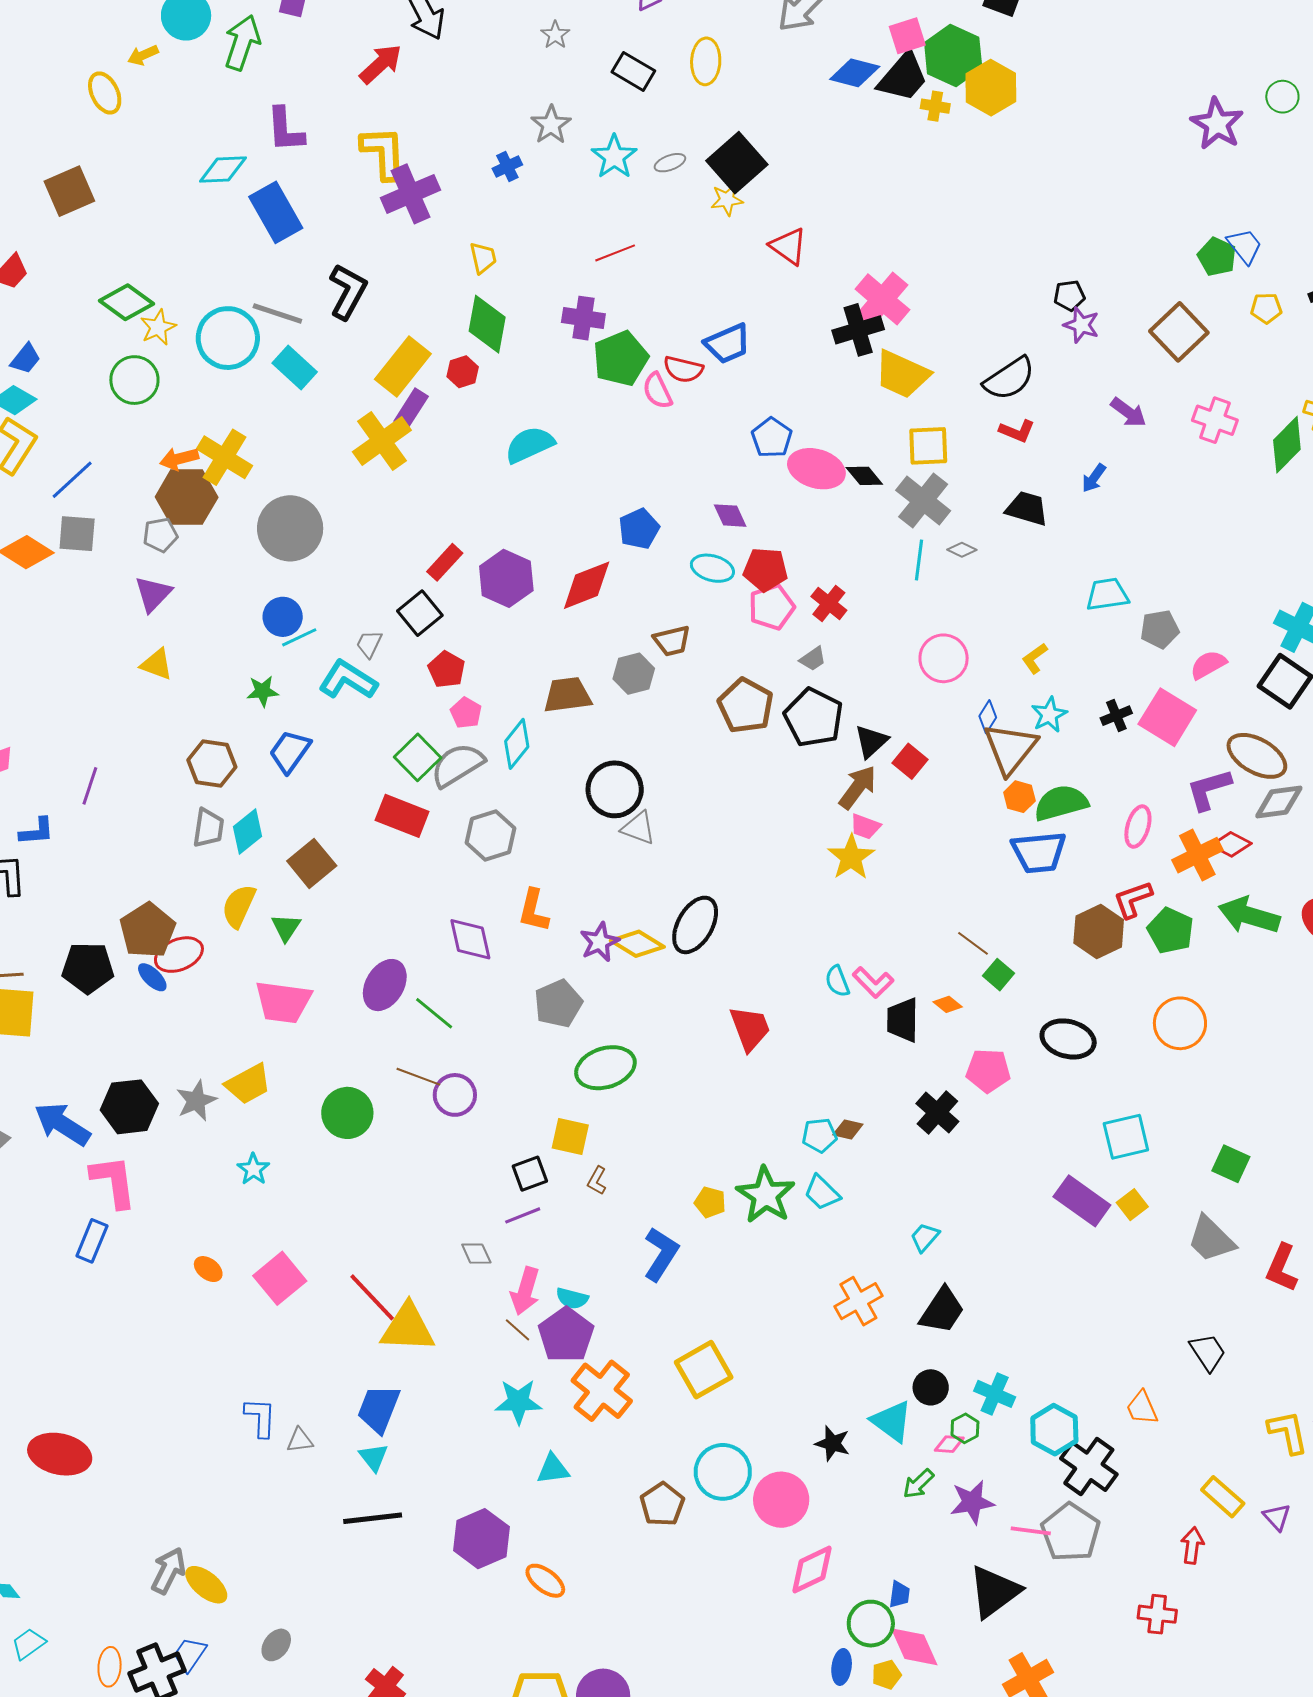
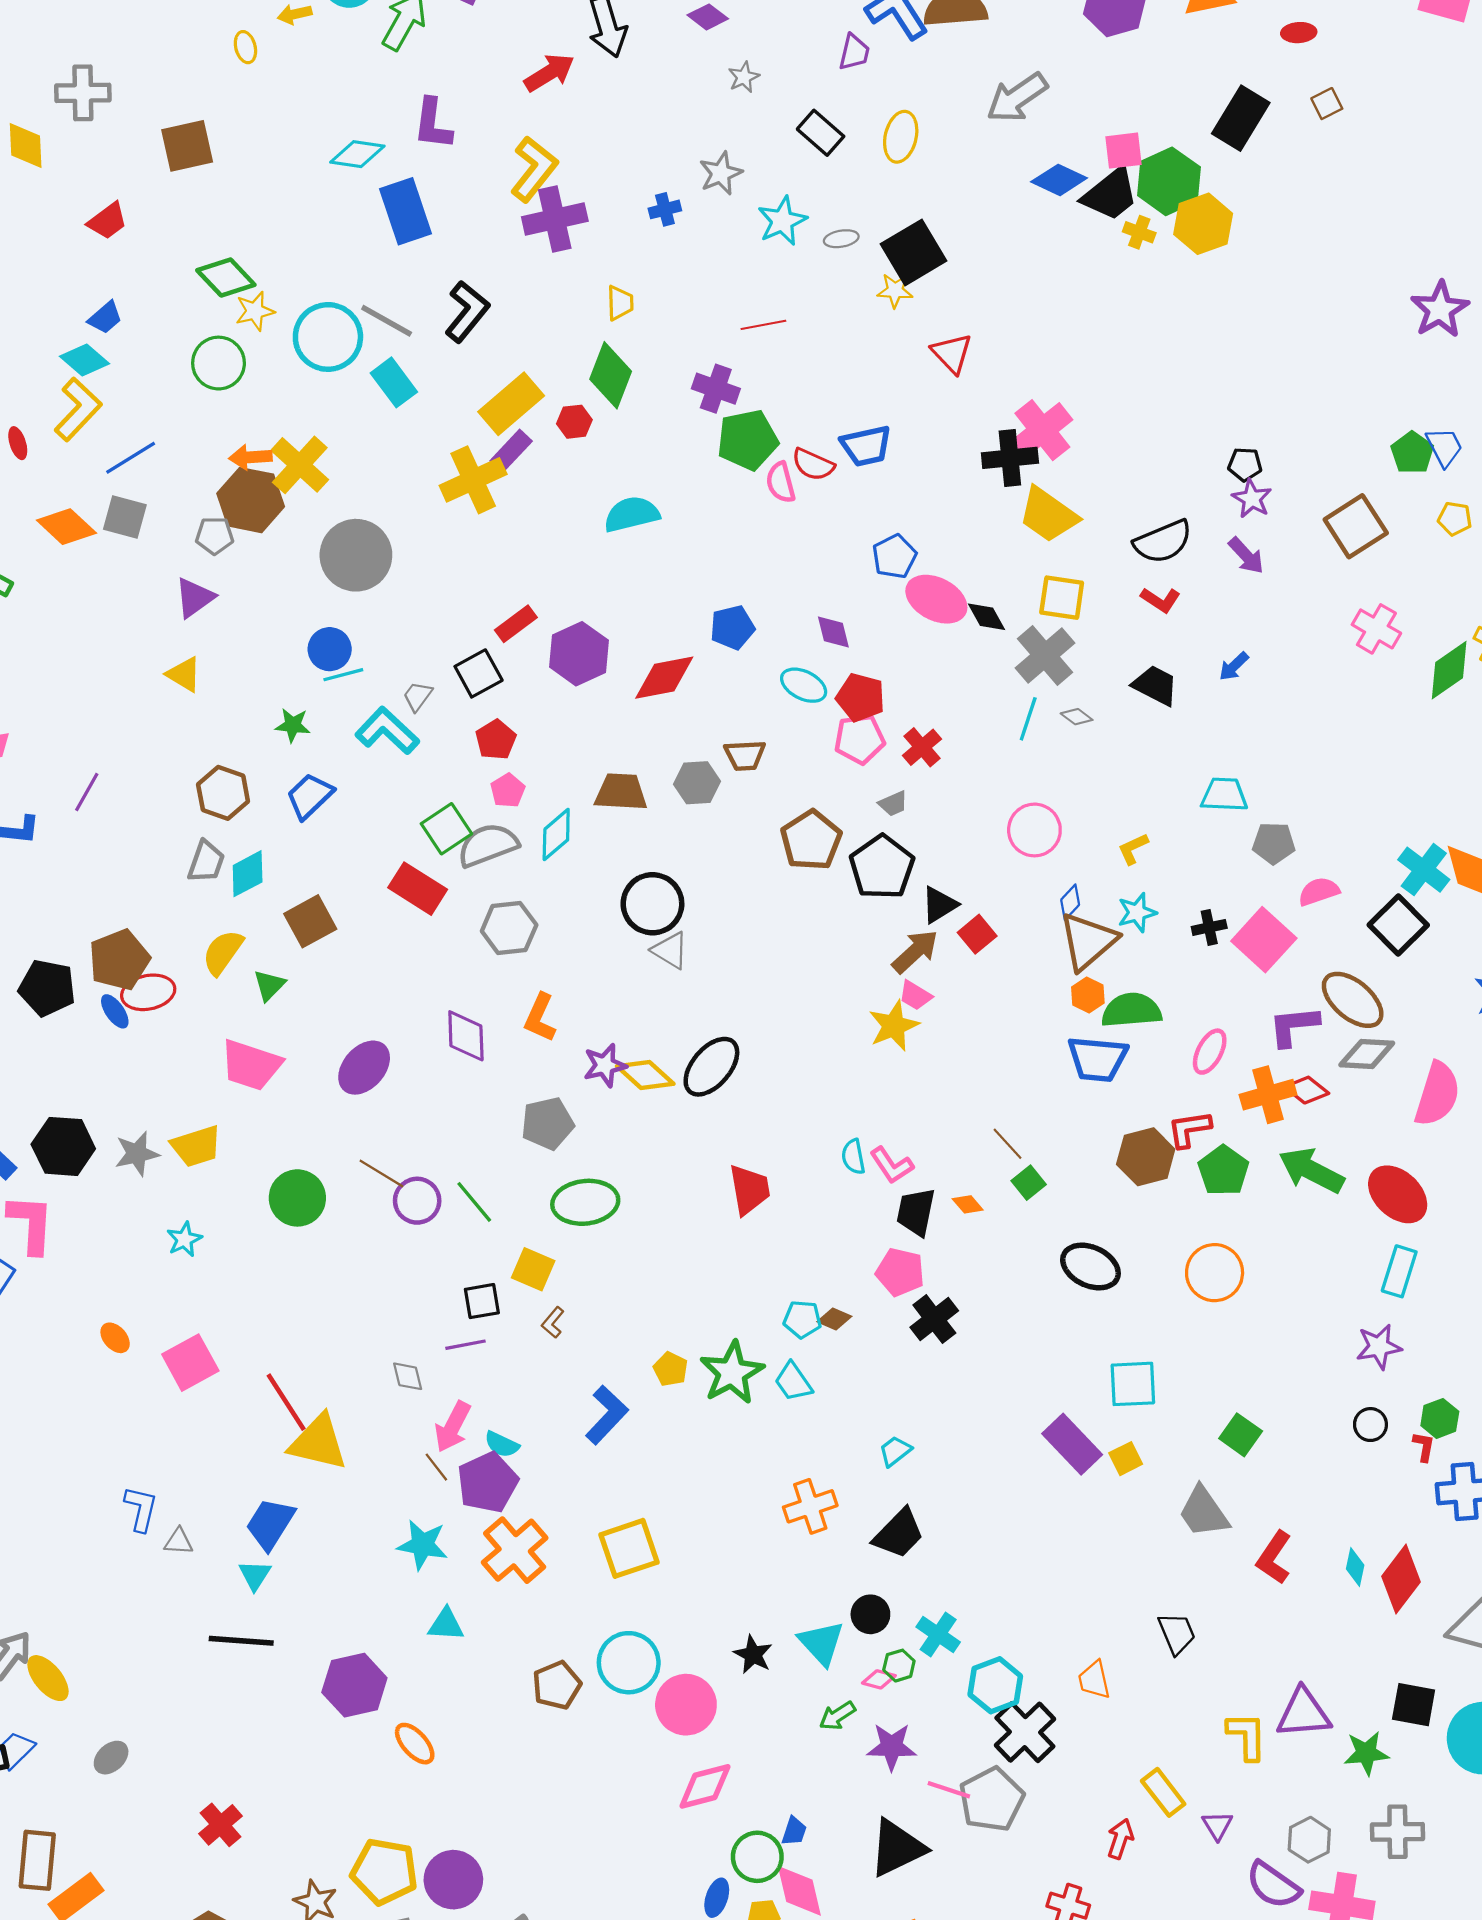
yellow ellipse: (105, 93) -> (245, 47), size x0.7
yellow L-shape: (383, 153) -> (534, 169), turned 30
purple arrow: (1128, 412) -> (1246, 556), moved
green line: (434, 1013) -> (474, 1202), moved
pink pentagon: (988, 1071) -> (900, 1272), moved

